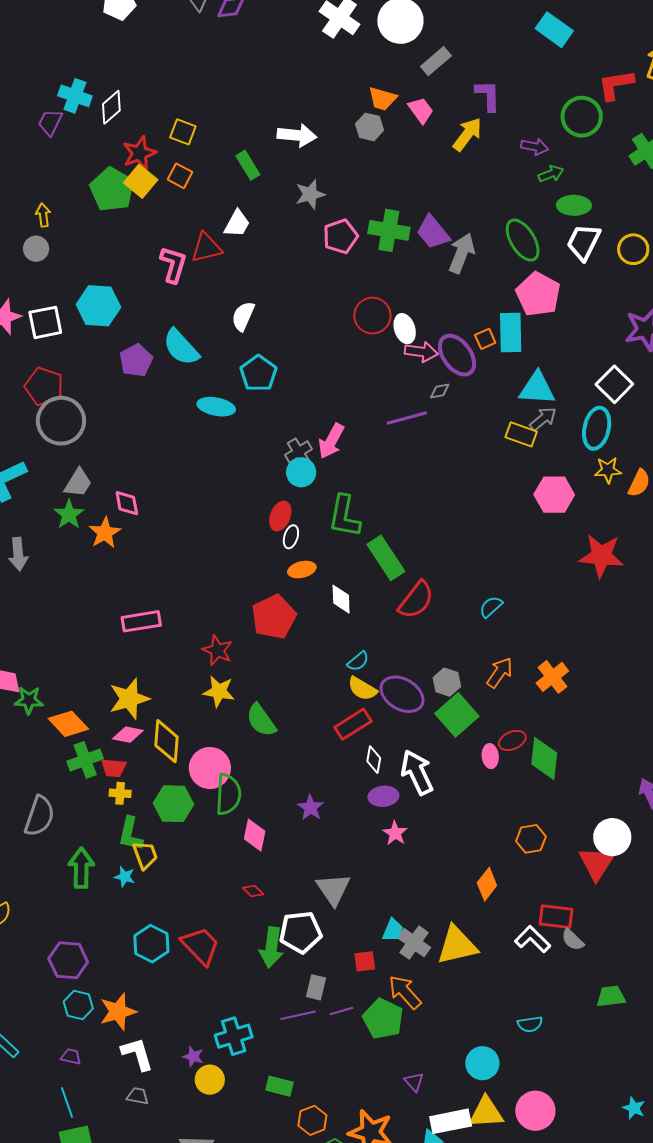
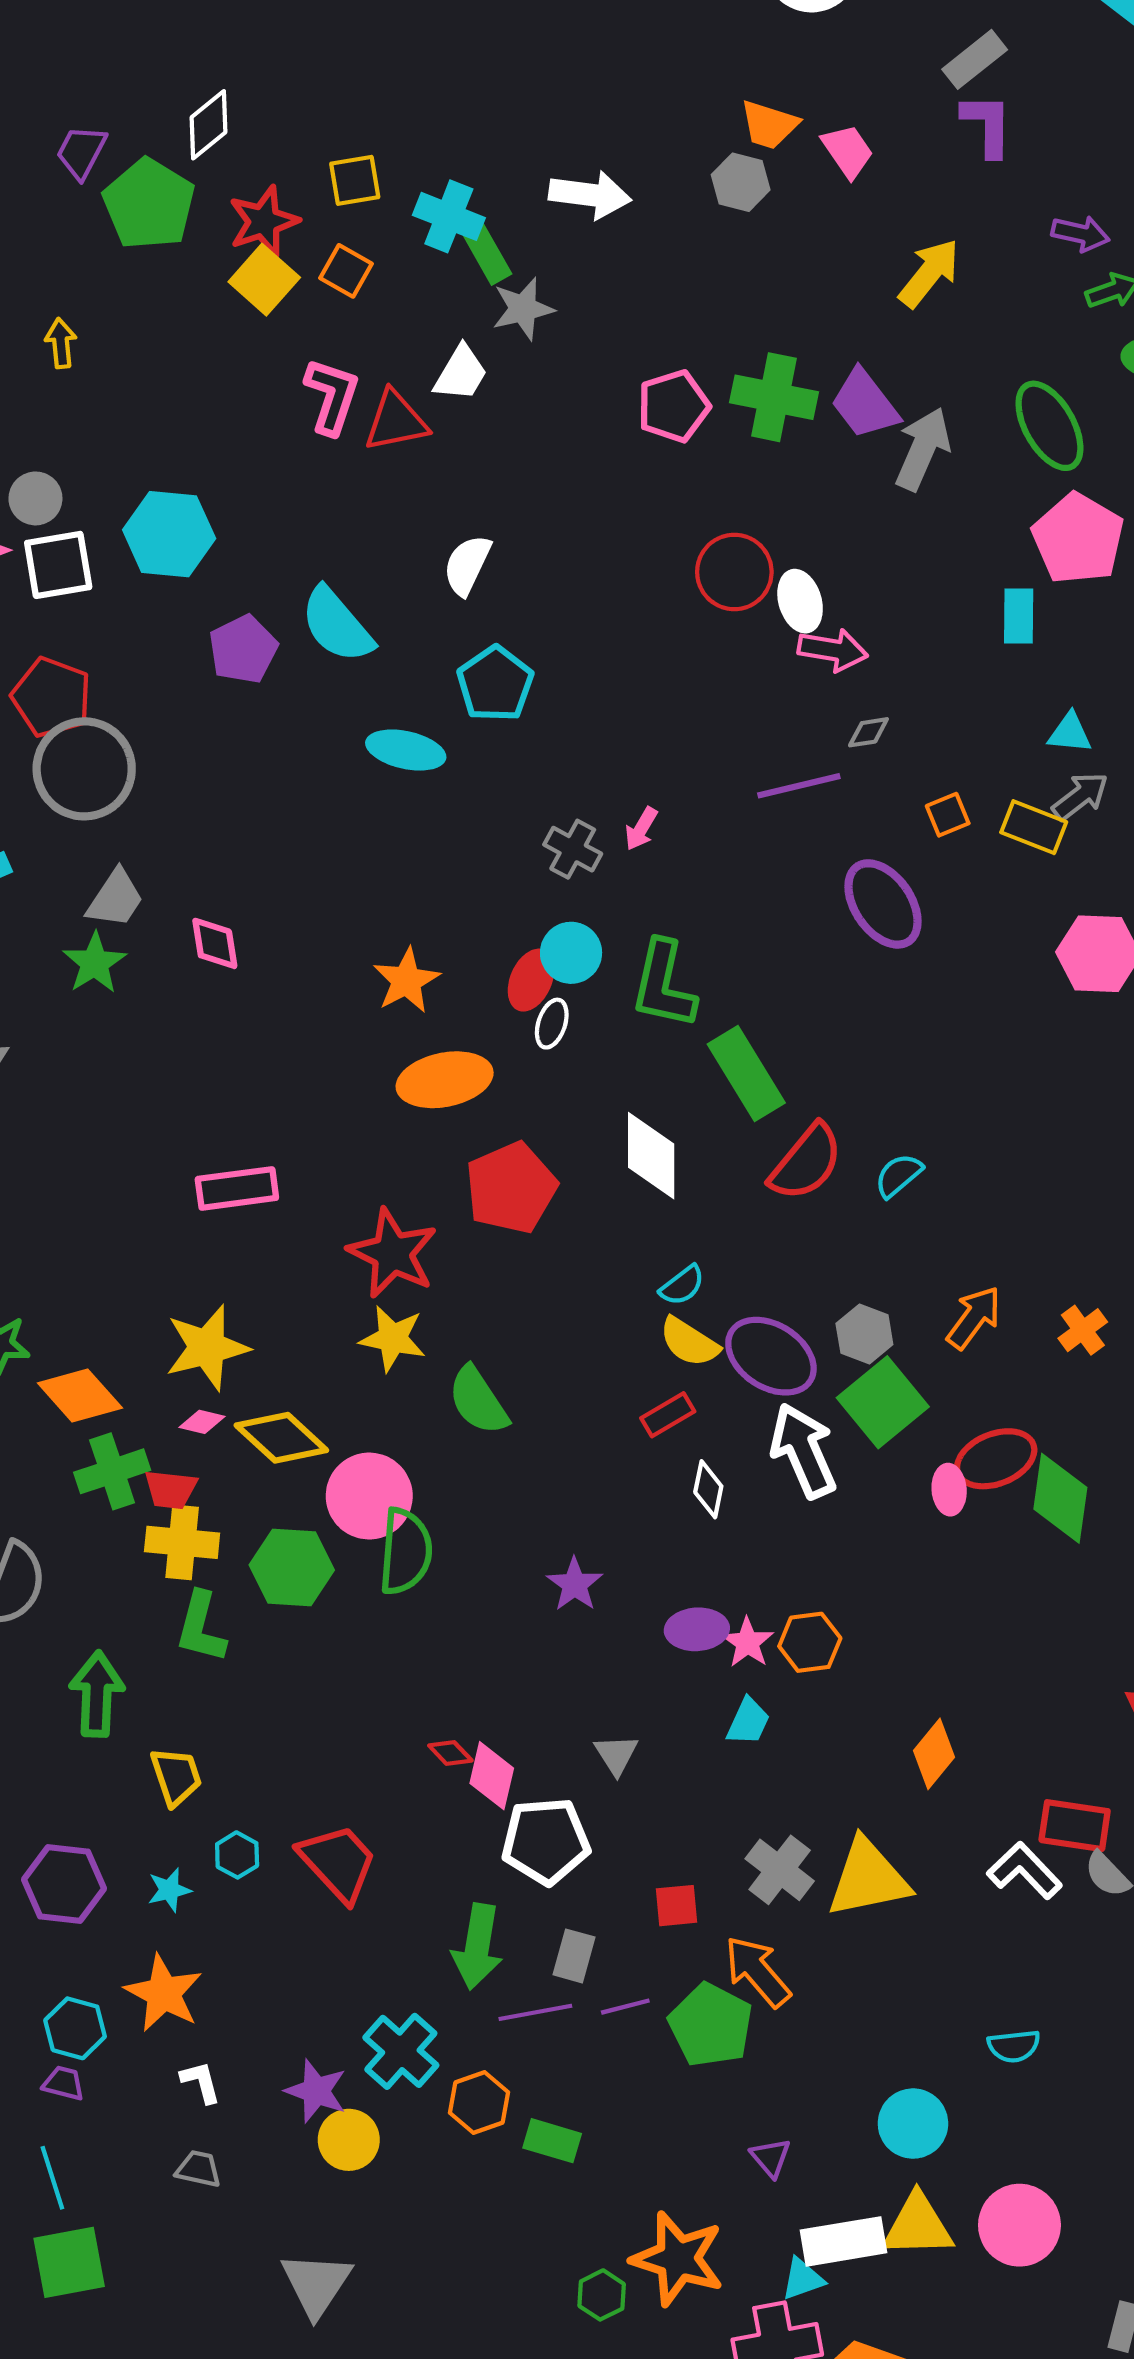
gray rectangle: (436, 61) -> (975, 59), moved
cyan cross: (75, 96) -> (449, 216), moved
yellow square: (183, 132) -> (355, 180), turned -32
yellow arrow: (467, 134) -> (929, 273), moved
green pentagon: (112, 189) -> (149, 204), moved
gray star: (310, 194) -> (523, 309), moved
gray circle: (36, 249) -> (35, 498), moved
pink L-shape: (173, 265) -> (332, 396), moved
cyan rectangle: (511, 333) -> (1019, 616), size x0.7
orange square: (485, 339) -> (948, 815), moved
purple ellipse: (457, 355) -> (883, 904), moved
cyan triangle: (537, 388) -> (1070, 733), size x0.6
pink arrow: (331, 441) -> (641, 829), size x0.6
gray cross: (298, 452) -> (573, 849), turned -32
cyan circle: (301, 472) -> (571, 953), moved
orange star: (105, 533) -> (406, 981), moved
orange ellipse: (302, 570) -> (445, 1080), moved, size x1.6
white diamond: (341, 599) -> (651, 1156), size x1.4
cyan semicircle: (491, 607) -> (898, 1175), moved
red star: (217, 650) -> (393, 1253), size x1.4
orange cross: (552, 677) -> (1083, 1330), size x0.7
red rectangle: (353, 724) -> (668, 1415), size x0.7
pink diamond: (128, 735) -> (202, 1422), size x0.7
red ellipse: (512, 740) -> (996, 1459), size x1.4
yellow diamond: (167, 741) -> (281, 1438), turned -54
white arrow: (417, 772) -> (803, 1451), moved
yellow cross: (120, 793) -> (182, 1542), size x1.6
purple ellipse: (383, 796) -> (697, 1629), moved
pink diamond: (255, 835) -> (492, 1776), moved
orange hexagon: (531, 839) -> (810, 1642), moved
yellow trapezoid: (145, 855) -> (176, 1776), moved
cyan star: (125, 877) -> (169, 1890), moved, turned -30
gray triangle: (333, 889) -> (616, 1754), size x0.6
cyan trapezoid: (393, 930) -> (748, 1721), moved
cyan hexagon: (151, 944) -> (237, 1855), size x0.6
green arrow: (271, 947) -> (477, 1947), moved
cyan hexagon: (78, 1005) -> (75, 2028), moved
orange star: (118, 1012) -> (164, 1993), turned -30
cyan cross: (234, 1036) -> (401, 2051), turned -33
white L-shape: (137, 1054) -> (201, 2082), size x0.6
purple star: (193, 1057) -> (316, 2091), size x1.4
green rectangle: (279, 1086) -> (552, 2141), moved
orange hexagon: (312, 1120) -> (479, 2102), moved

